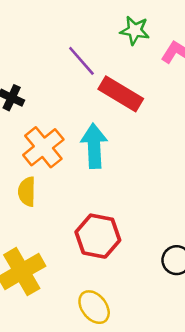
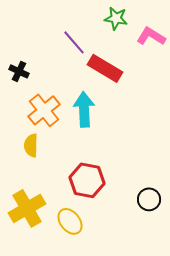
yellow ellipse: (94, 307) -> (70, 221), moved

